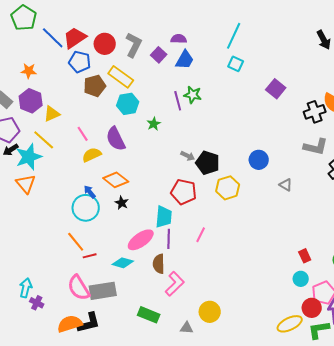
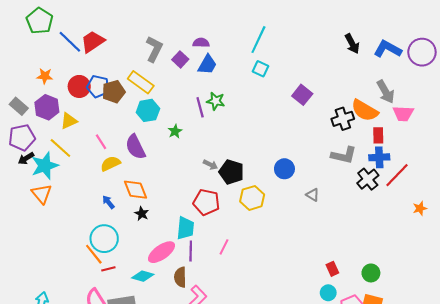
red circle: (105, 44) -> (79, 86), moved
blue pentagon: (80, 62) -> (98, 86), moved
orange diamond: (116, 180) -> (135, 190), turned 30
cyan circle: (86, 208) -> (104, 239), moved

